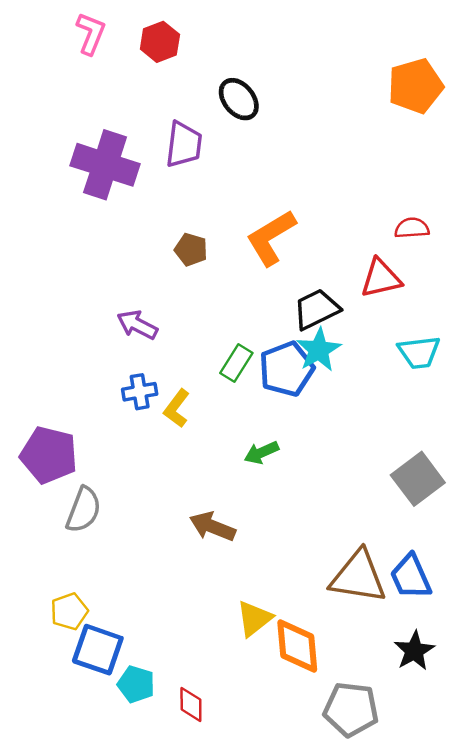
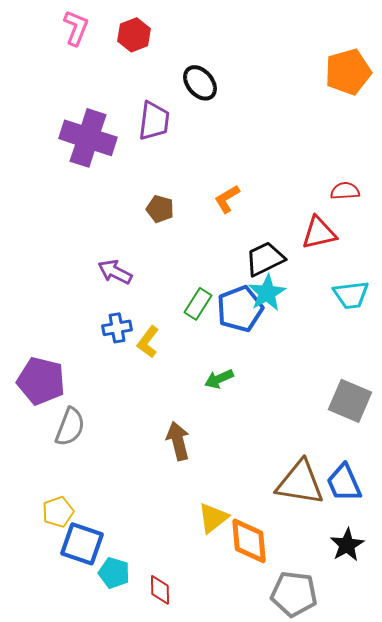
orange L-shape: (271, 238) -> (227, 199), size x0.6
gray square: (418, 479) -> (350, 401), turned -30
brown arrow: (212, 527) -> (178, 441), turned 54

